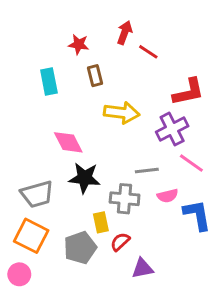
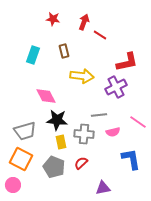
red star: (79, 44) -> (53, 19), moved
cyan rectangle: (49, 82) -> (33, 55), turned 30
pink line: (191, 163) -> (138, 122), moved
blue L-shape: (197, 215) -> (131, 159), moved
yellow rectangle: (101, 222) -> (61, 142), moved
gray pentagon: (80, 248) -> (54, 167), turned -30
purple triangle: (142, 268) -> (103, 188), moved

